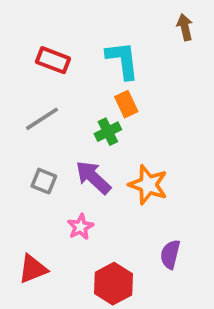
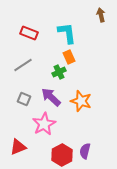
pink star: (80, 227) -> (44, 124), size x1.6
purple semicircle: (170, 254) -> (85, 151), moved

